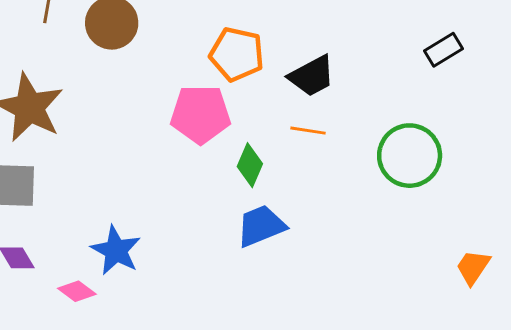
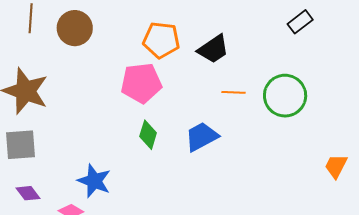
orange line: (308, 131) -> (234, 92), moved
green diamond: (250, 165) -> (148, 135), moved
blue trapezoid: (261, 226) -> (202, 137), moved

